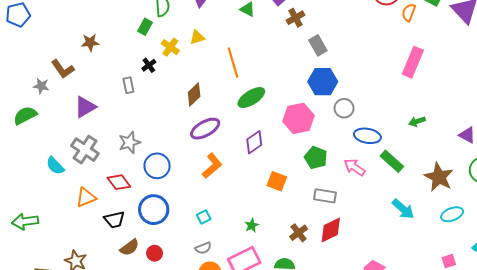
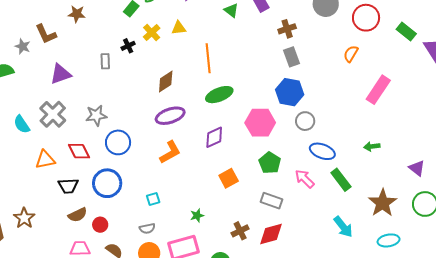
orange semicircle: (409, 12) -> (351, 54), moved
brown cross: (296, 18) -> (287, 29), moved
orange square: (277, 181) -> (229, 178), turned 30

